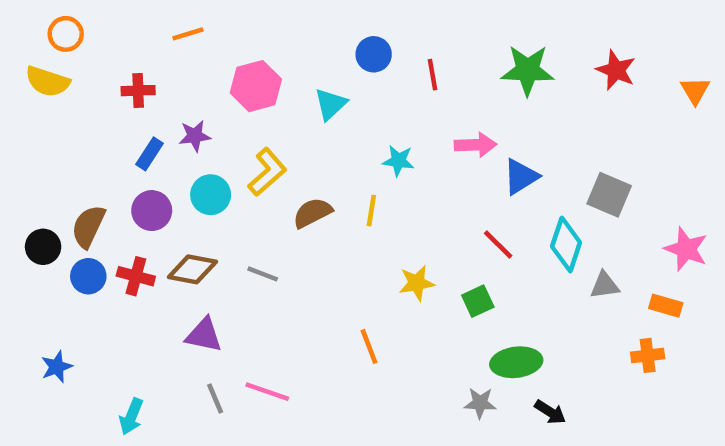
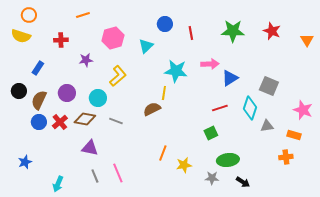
blue rectangle: (149, 154) -> (38, 68), moved
cyan star: (399, 161) -> (176, 71), size x1.6
cyan circle: (211, 195) -> (98, 98), moved
brown semicircle: (312, 213) -> (152, 109), moved
red line: (498, 245) -> (220, 108), turned -63
black circle: (43, 247) -> (19, 91), moved
red cross: (136, 276) -> (60, 122), turned 35
yellow star: (417, 283) -> (184, 165), moved
orange line: (369, 346) -> (163, 153), turned 42
pink line: (267, 392) -> (118, 173), turned 48

